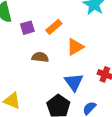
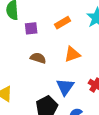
orange rectangle: (54, 27) -> (63, 23), moved

